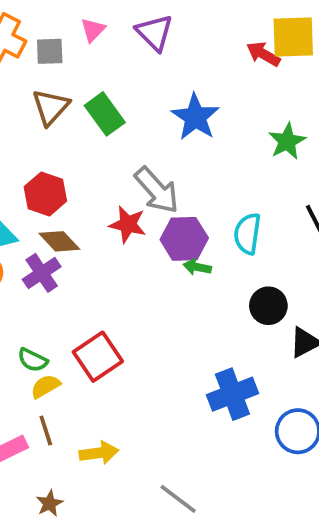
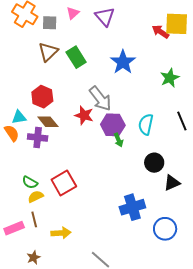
green arrow: (197, 267) -> (119, 140), turned -128
purple cross: (42, 273) -> (38, 138), turned 36

